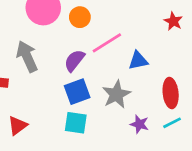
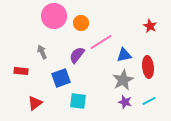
gray arrow: (27, 56) -> (42, 52), size x0.6
blue square: (77, 92) -> (61, 78), moved
red ellipse: (171, 93) -> (148, 67), moved
gray star: (116, 94) -> (123, 80), moved

